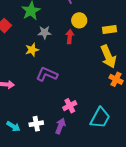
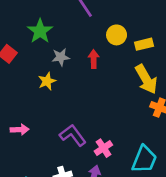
yellow circle: (79, 20) -> (117, 35), moved
purple L-shape: (47, 74) -> (73, 135), moved, turned 35

